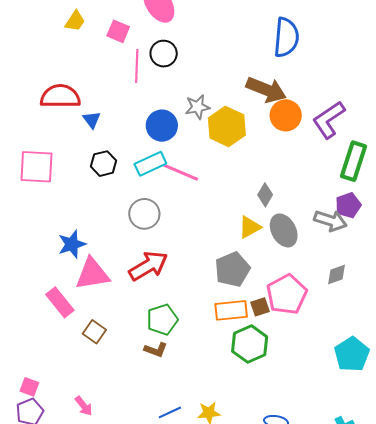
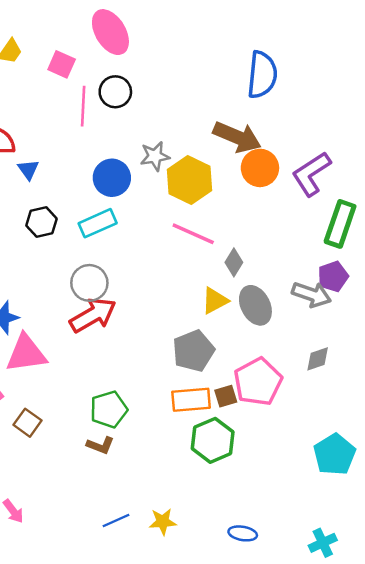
pink line: (181, 172) -> (193, 234), moved
red arrow: (148, 266) -> (93, 315), moved

